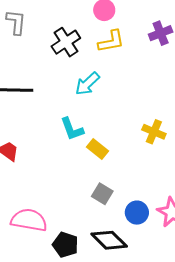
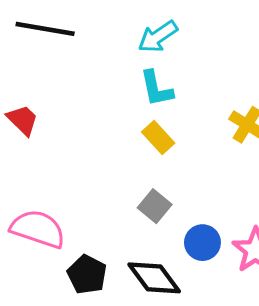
cyan L-shape: (72, 129) -> (156, 89), moved

